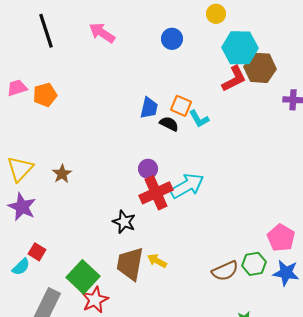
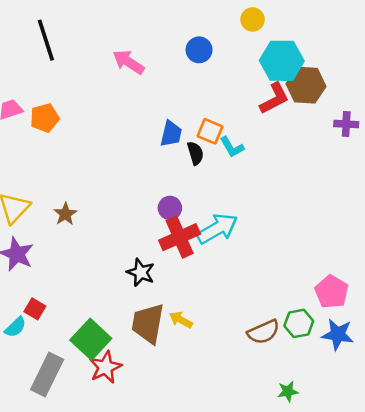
pink arrow: (102, 33) -> (129, 62), moved
black semicircle: (169, 124) -> (195, 153), turned 48

